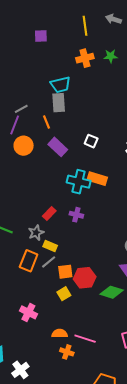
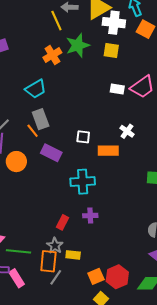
yellow line: (85, 26) -> (56, 21), moved
green star: (111, 56) -> (78, 45), size x1.6
gray rectangle: (59, 103) -> (41, 119), moved
orange rectangle: (97, 179) -> (108, 151), moved
orange rectangle: (29, 261) -> (48, 261), moved
gray line: (49, 262) -> (56, 277), moved

